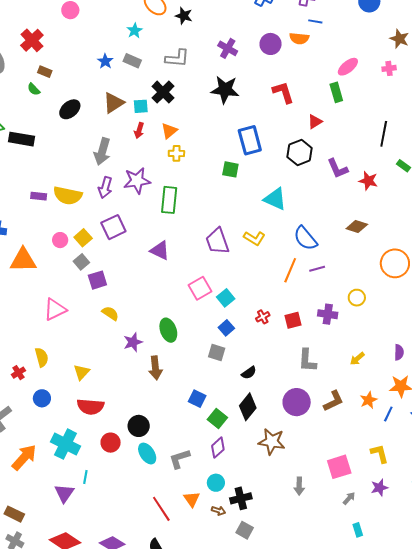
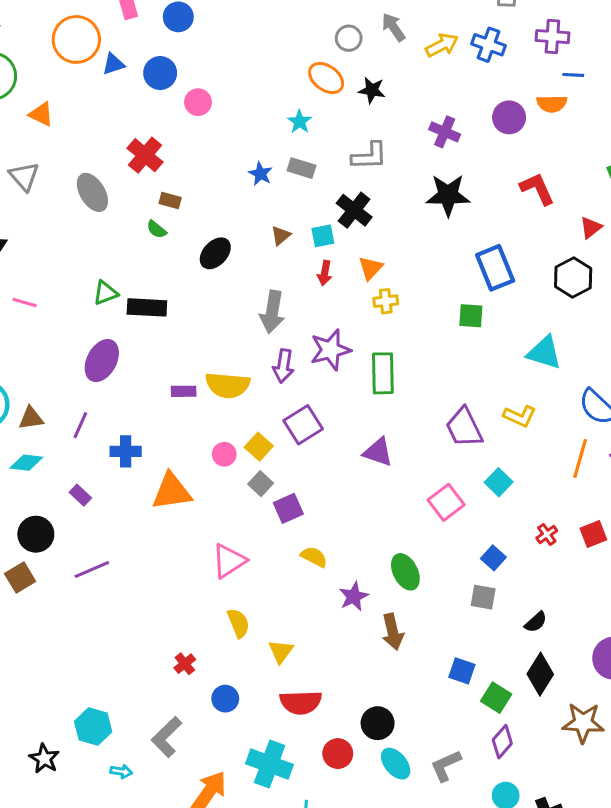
brown triangle: (114, 103) -> (281, 236), size x0.6
cyan square: (226, 298) -> (499, 482), moved
yellow semicircle: (42, 357) -> (238, 623), moved

